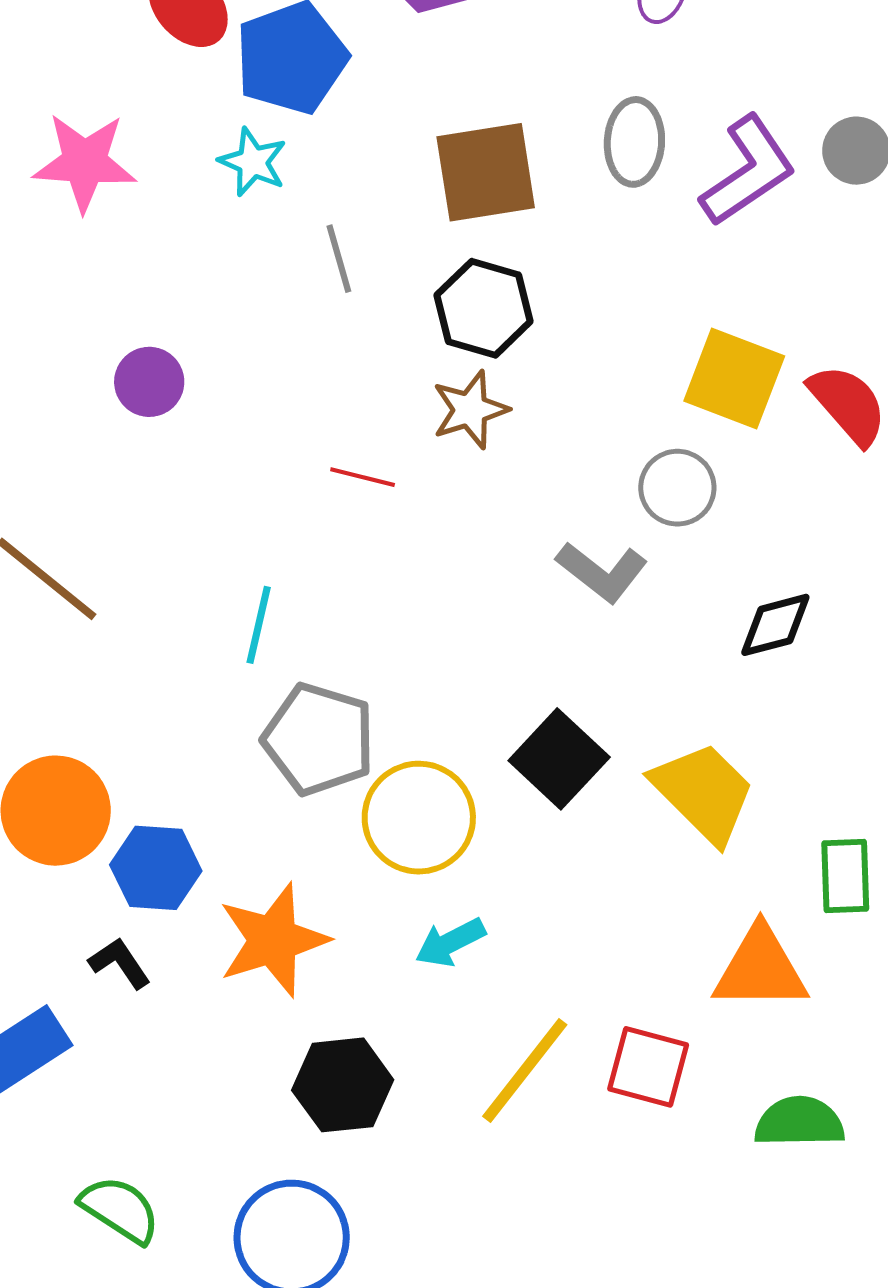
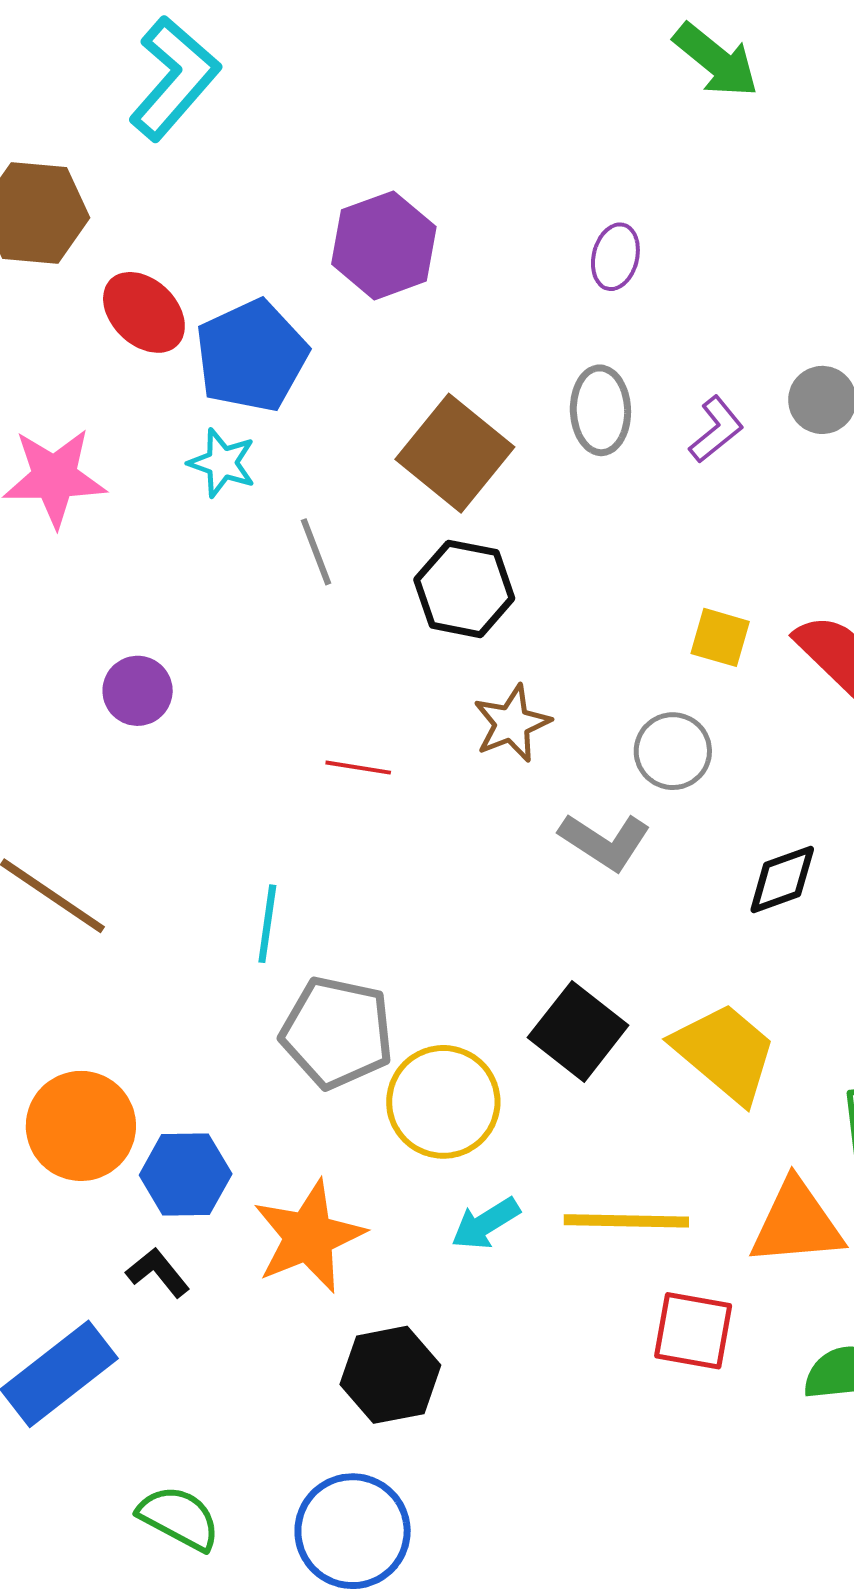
purple L-shape: (748, 171) -> (716, 429), size x0.6
brown square: (486, 172) -> (455, 453), turned -37
yellow square: (734, 378) -> (720, 637), size x0.6
brown star: (470, 410) -> (512, 723), moved
yellow line: (525, 1070) -> (626, 1221), moved, turned 58

